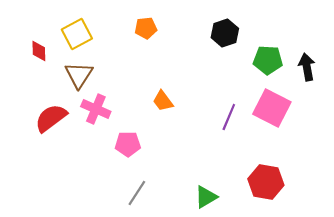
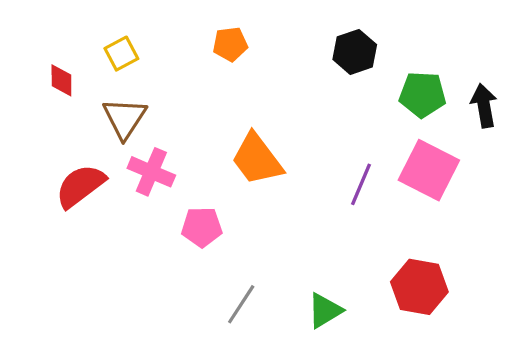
yellow square: (77, 34) -> (121, 54), size x0.7
orange trapezoid: (163, 101) -> (257, 159), size x1.6
gray line: (137, 193) -> (241, 304), moved

